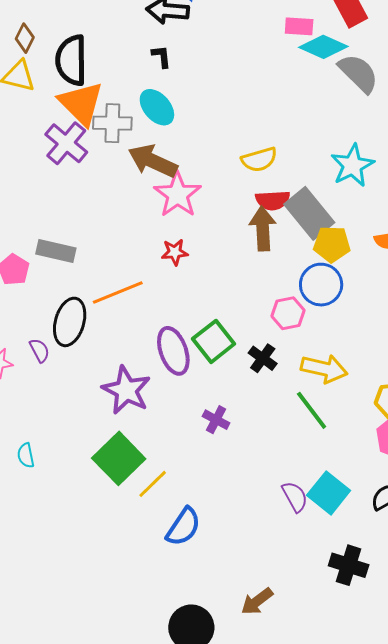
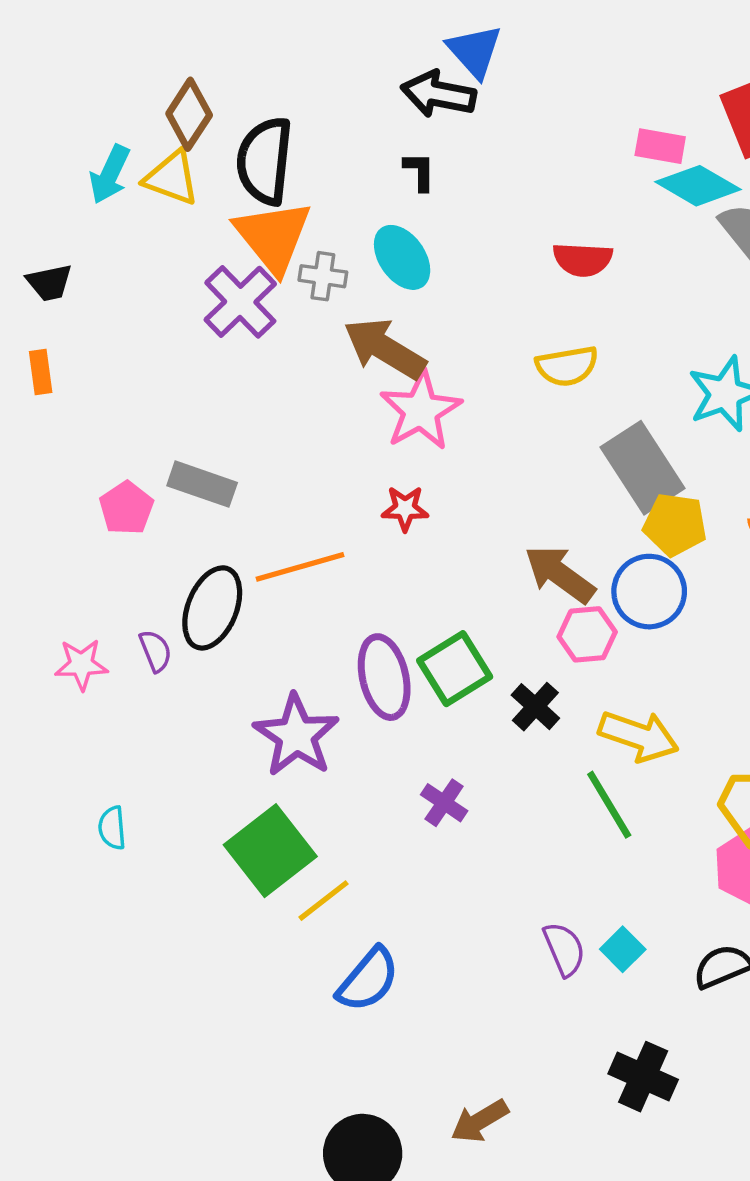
brown diamond: (25, 38) -> (189, 114), size x1.4
gray cross: (112, 123) -> (323, 276), size x0.7
red semicircle: (273, 200) -> (583, 259), moved
brown arrow: (263, 229) -> (560, 574), moved, turned -57
cyan square: (329, 493) -> (623, 949), size x0.6

